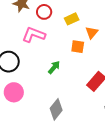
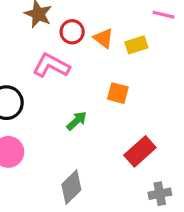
yellow rectangle: (72, 19) -> (136, 45), moved
orange triangle: (92, 33) -> (103, 38), moved, turned -40

